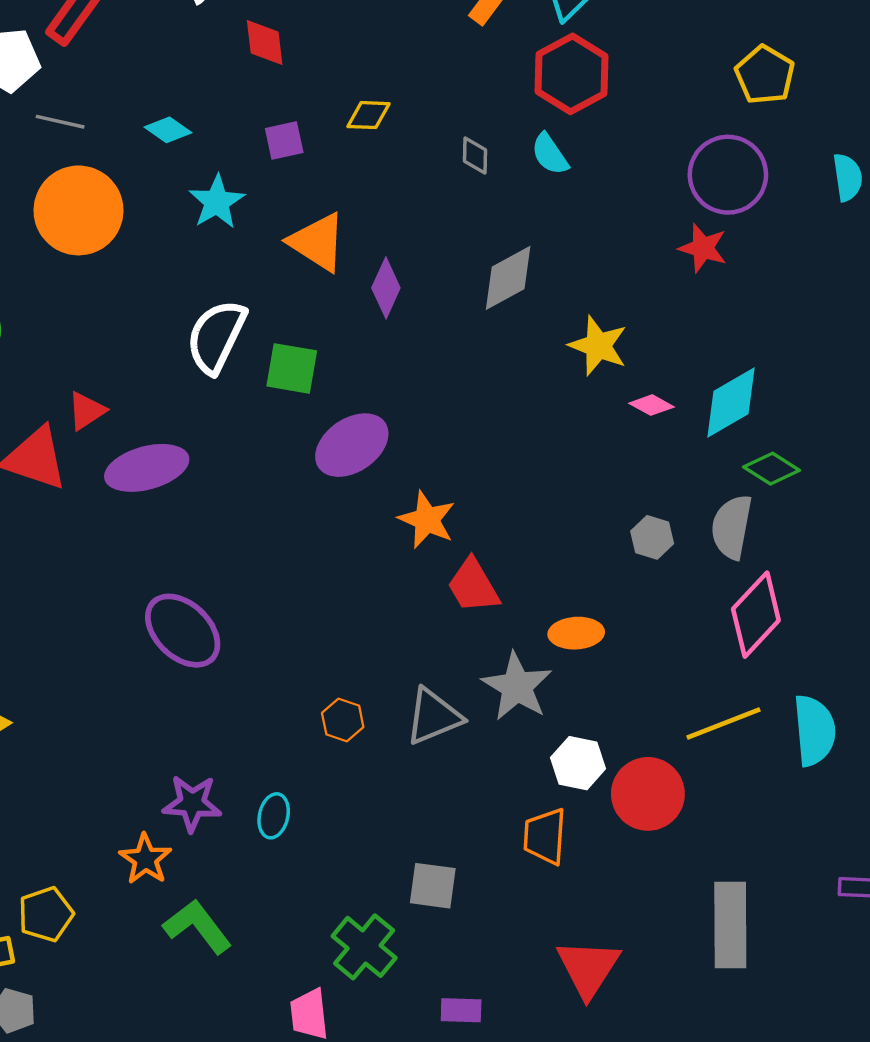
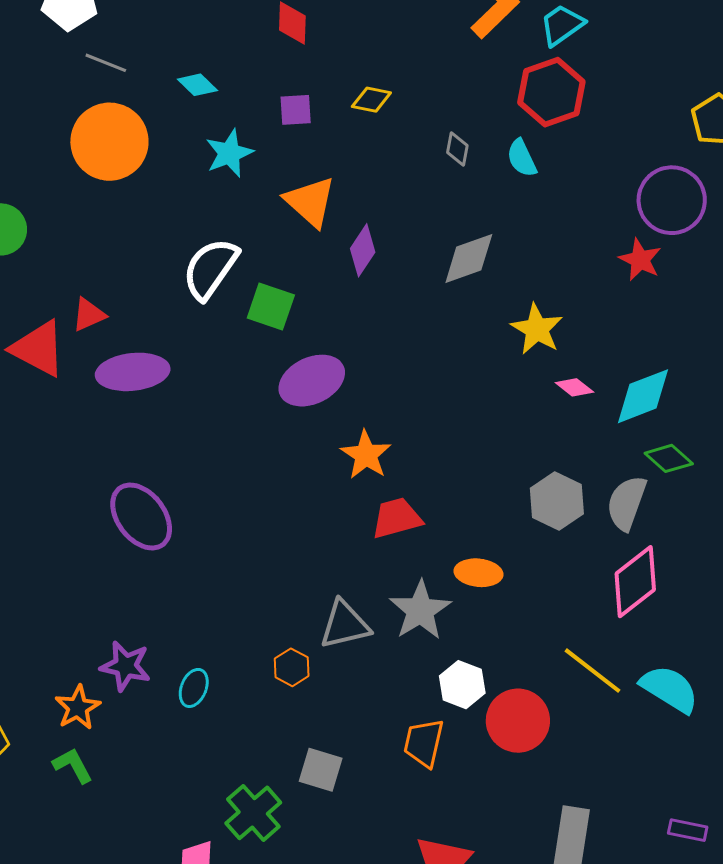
gray hexagon: (652, 537) -> (557, 501), size x1.5
red trapezoid: (473, 586) -> (397, 518), turned 96
orange hexagon: (343, 720) -> (292, 667), moved
yellow line: (724, 724) -> (593, 671), turned 50
cyan semicircle: (814, 730) -> (670, 689), turned -62
green L-shape: (197, 926) -> (73, 765), moved, size x0.7

